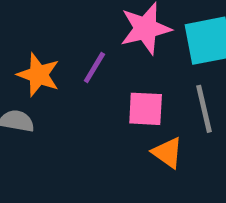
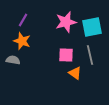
purple line: (94, 67) -> (23, 20), moved

